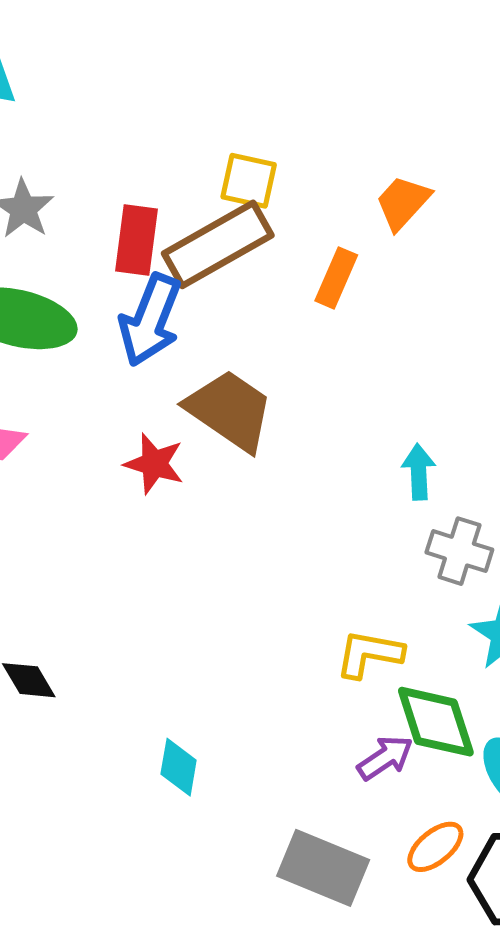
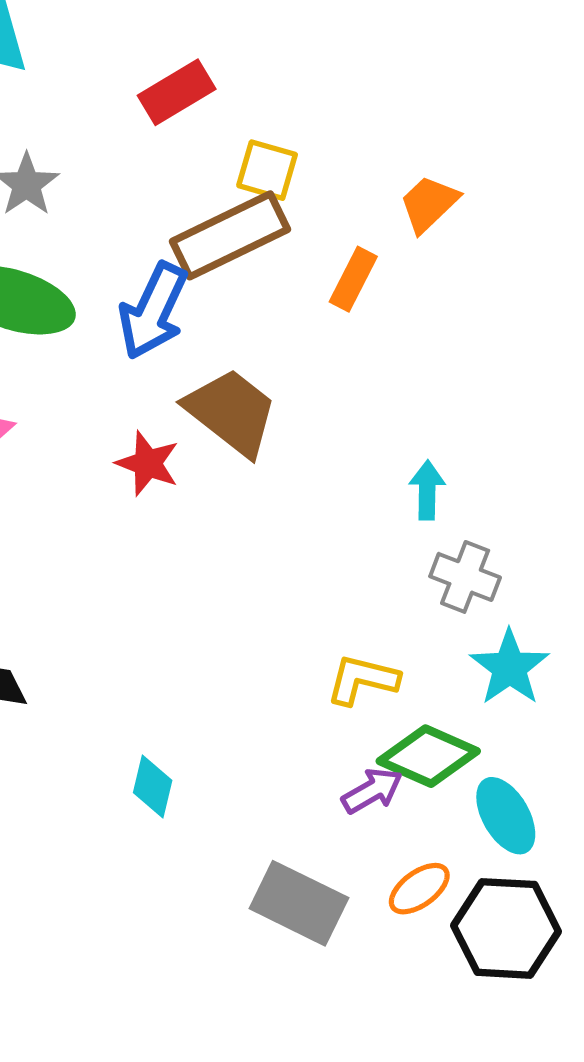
red rectangle: (136, 240) -> (177, 92), moved, turned 48
green diamond: (436, 722) -> (428, 756), turned -52

